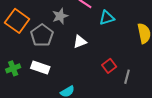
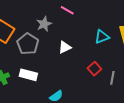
cyan triangle: (107, 18) -> (102, 37), moved

